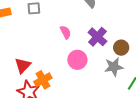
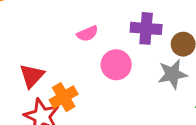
pink semicircle: (65, 32) -> (87, 34), moved, turned 96
purple cross: (97, 37) -> (146, 28), turned -36

